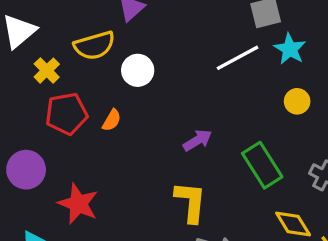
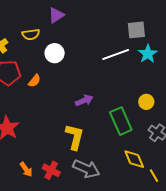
yellow semicircle: (94, 45) -> (31, 34), size x0.7
yellow circle: (297, 101) -> (146, 102), moved

